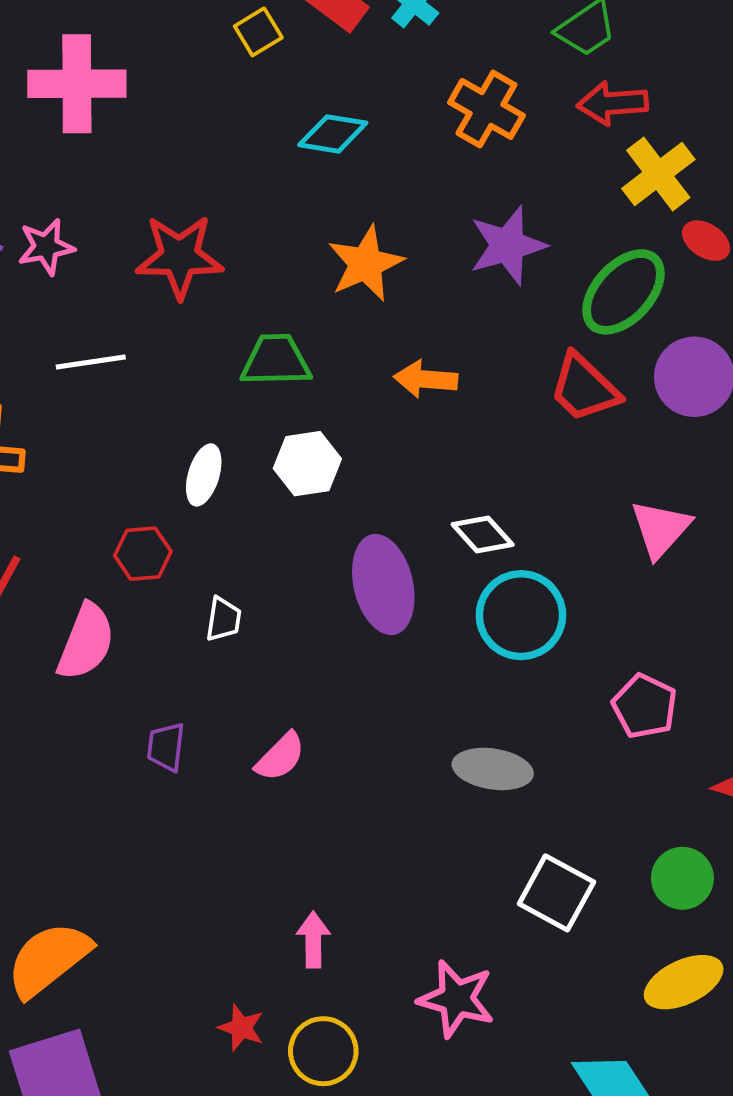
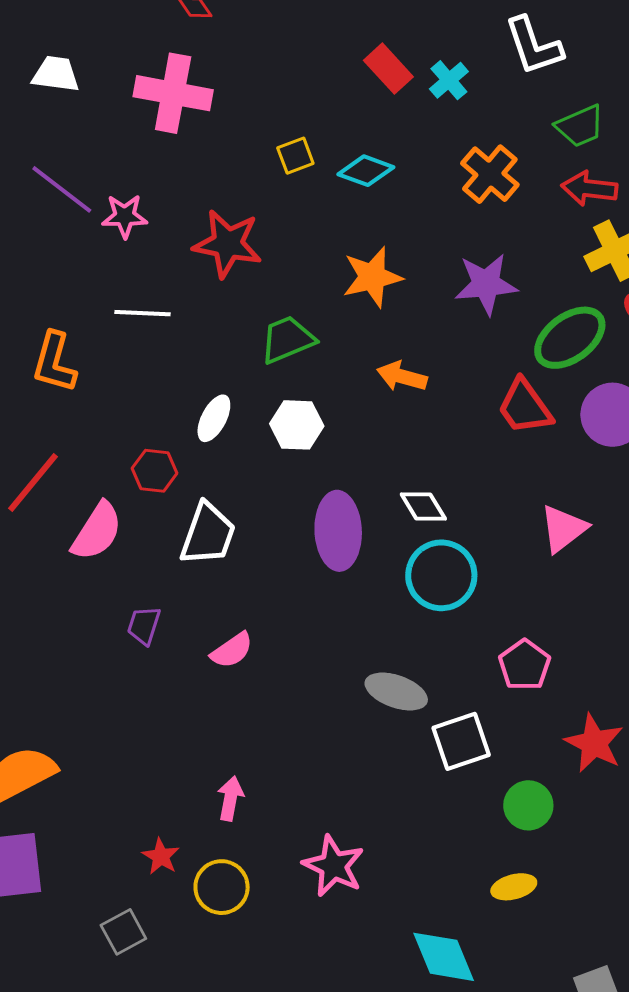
yellow square: (258, 32) -> (295, 156), moved
green trapezoid: (276, 360) -> (287, 339), turned -32
white trapezoid: (223, 619) -> (208, 534), size x1.8
white square: (556, 893) -> (461, 741), moved, turned 32
yellow ellipse: (684, 982) -> (514, 887), size x0.7

